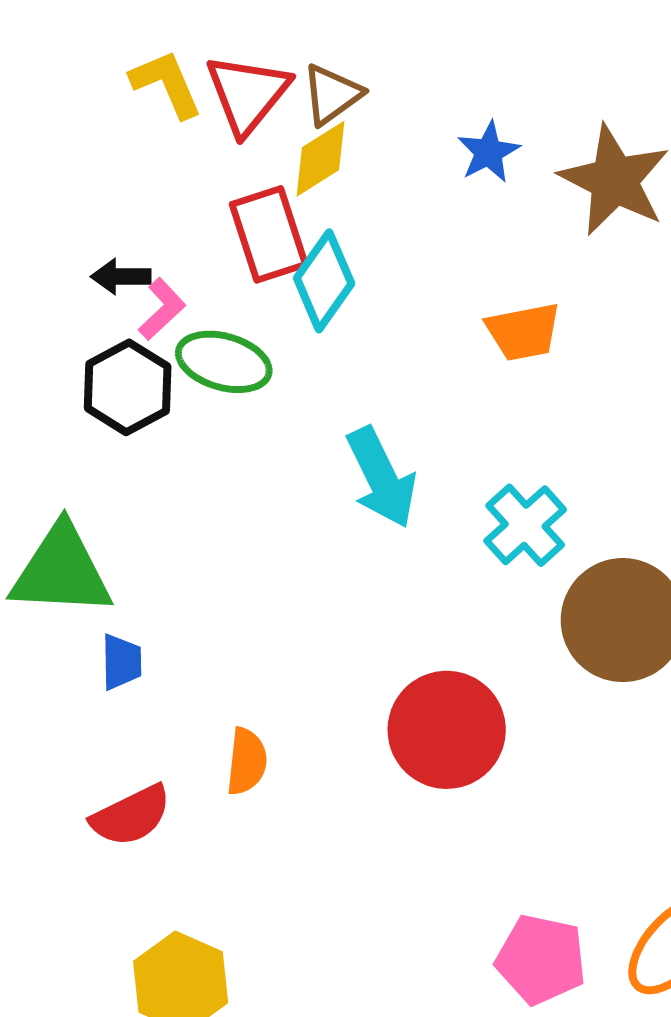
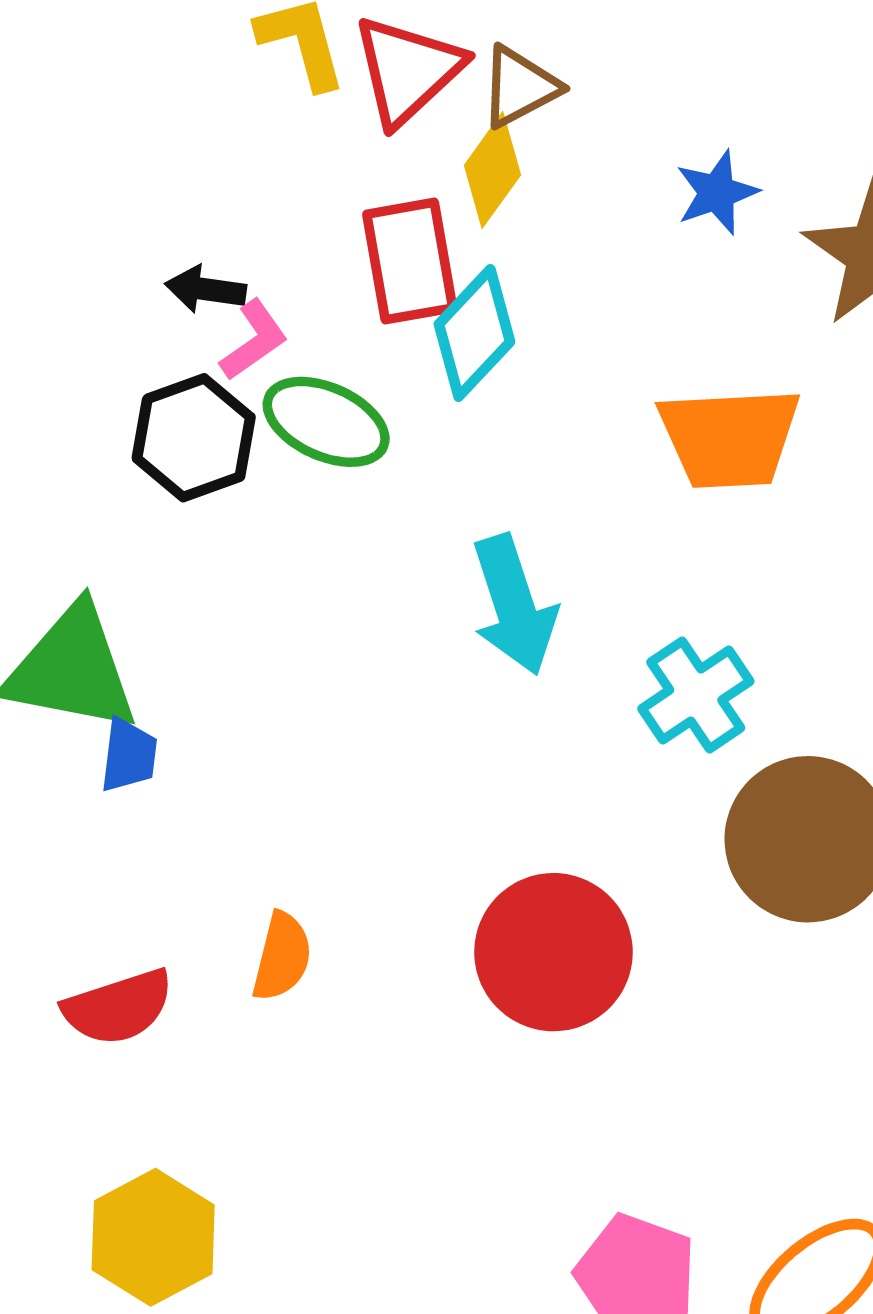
yellow diamond: (320, 159) -> (492, 170), turned -30
orange trapezoid: (523, 332) -> (729, 438), size x1.4
blue trapezoid: (122, 662) -> (129, 755), moved

